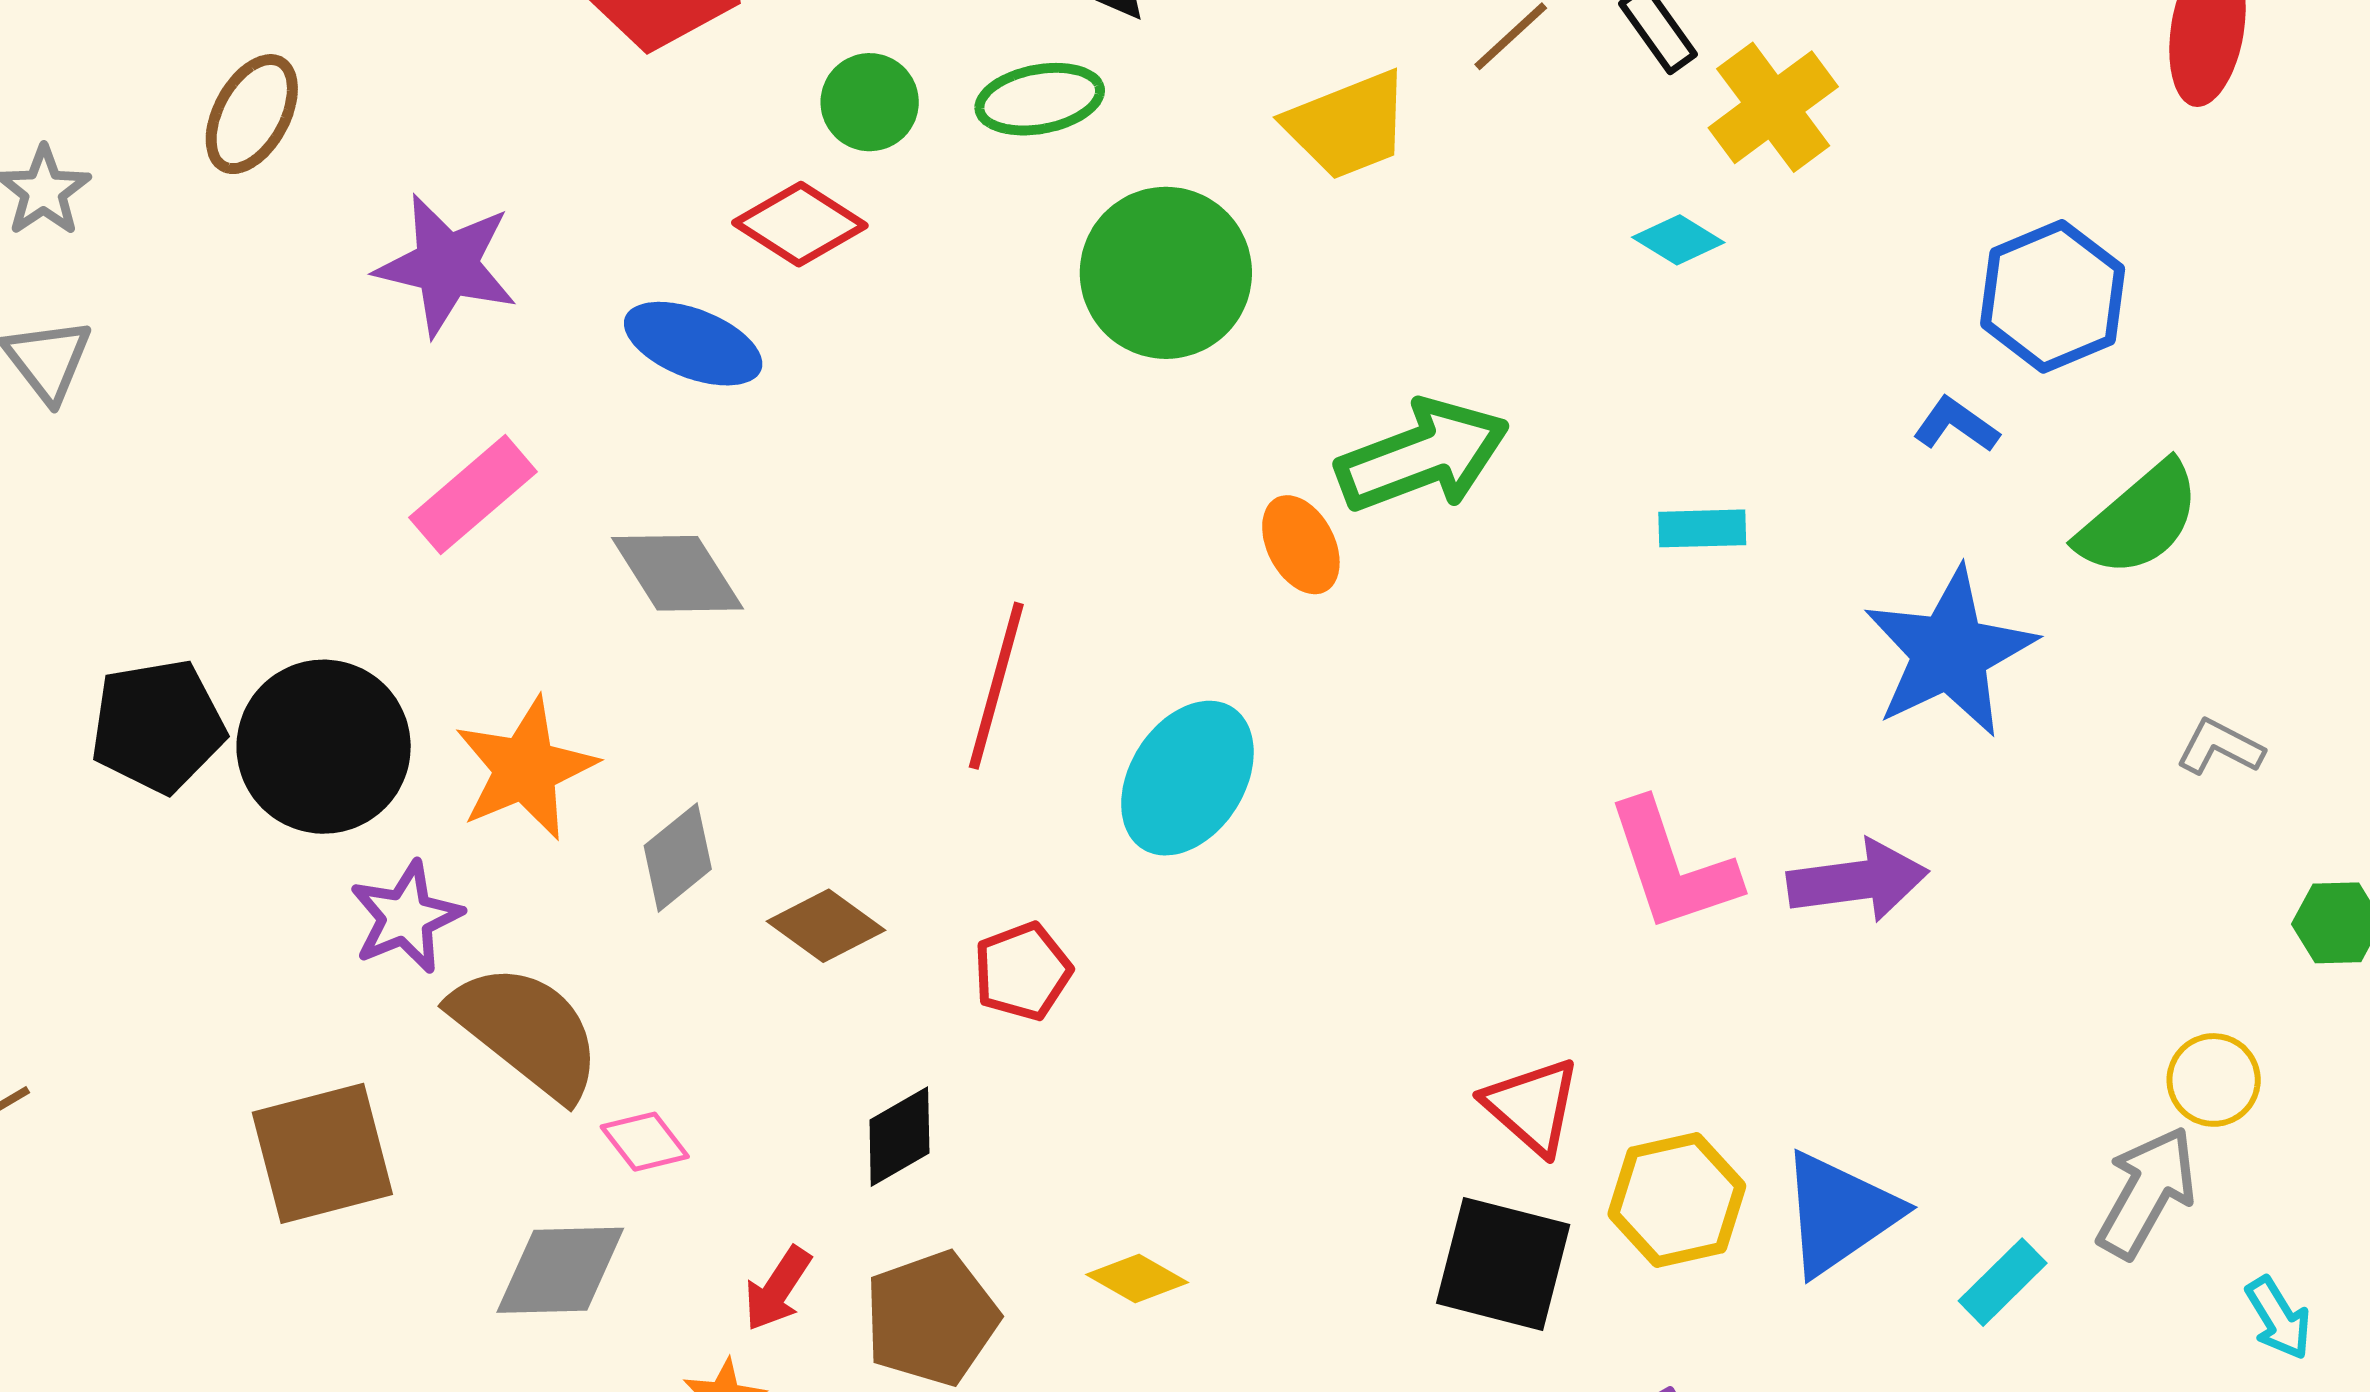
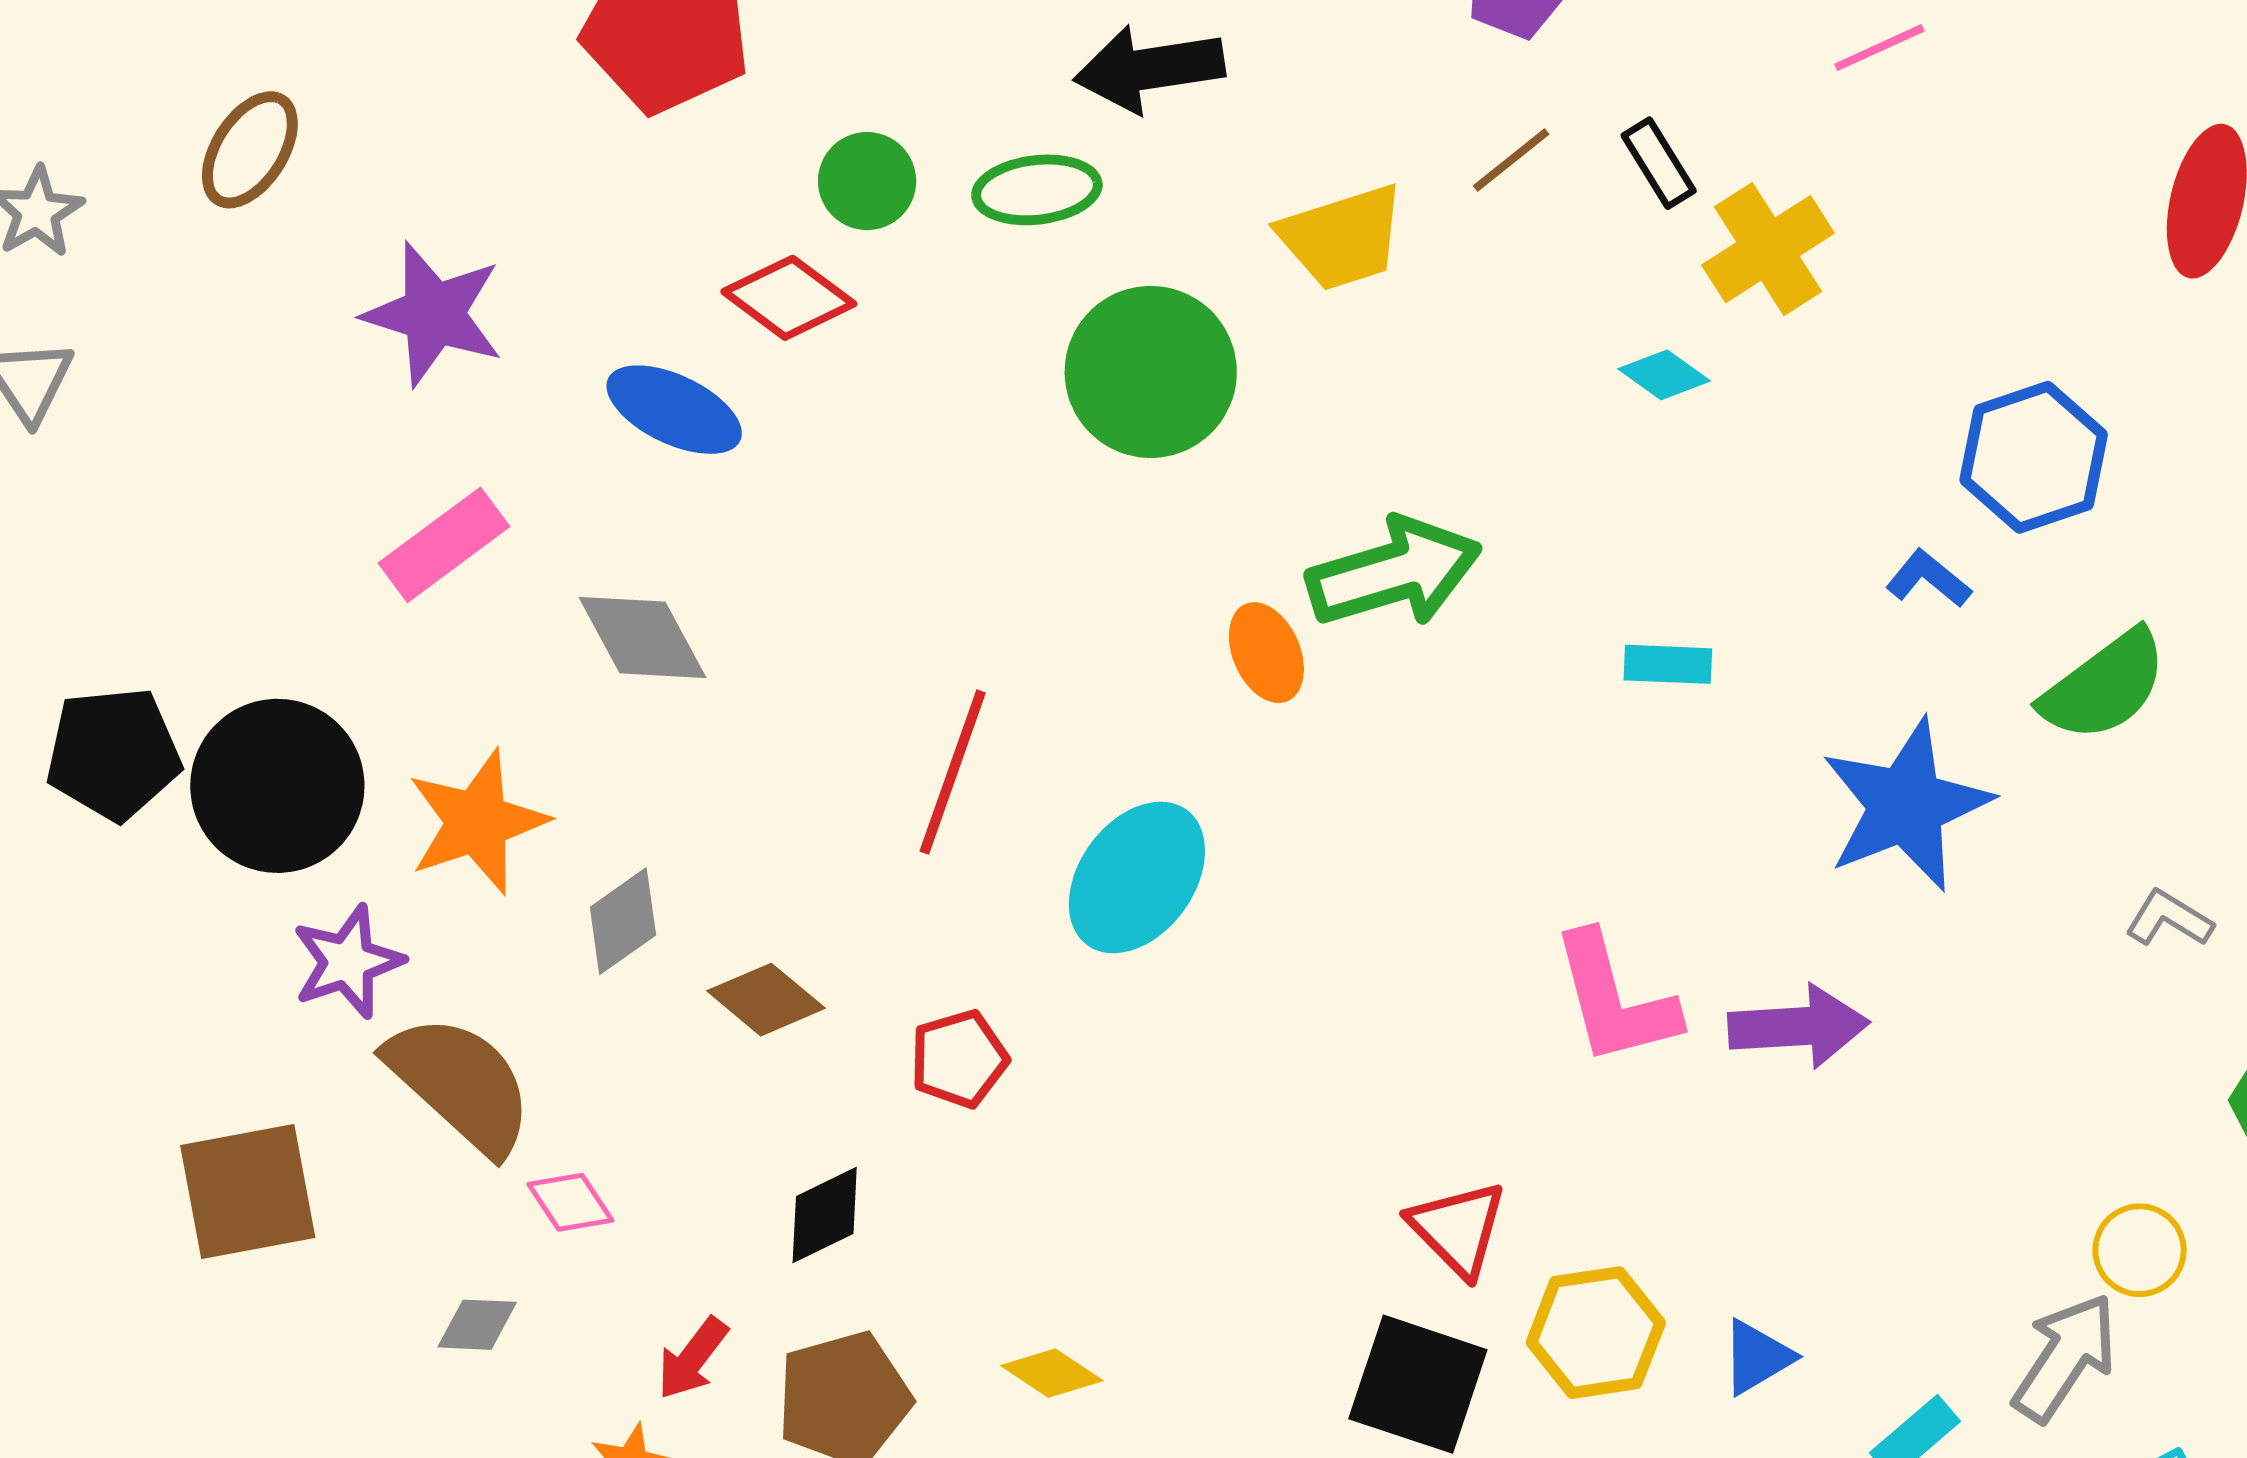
blue triangle: (1839, 1213) -> (1757, 1357), size x0.6
gray diamond: (560, 1270) -> (477, 1325), size x0.6

